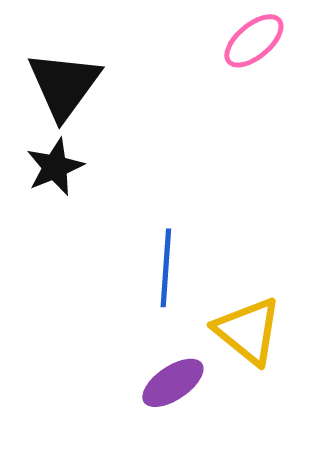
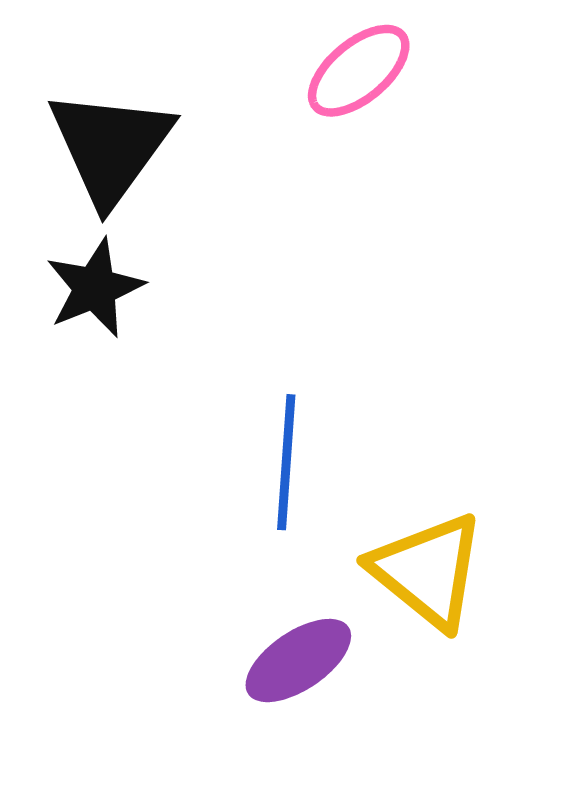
pink ellipse: (254, 41) -> (359, 71), moved

